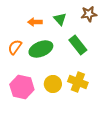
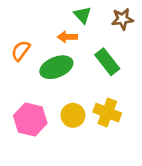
green triangle: (60, 19) -> (83, 15), moved
orange arrow: (35, 22) -> (67, 37), moved
orange semicircle: (15, 47) -> (21, 51), moved

